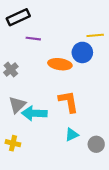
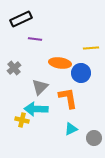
yellow line: (95, 35) -> (91, 48), moved
blue circle: (82, 52) -> (81, 73), moved
gray triangle: (17, 105) -> (40, 87), moved
yellow cross: (13, 143) -> (22, 120), moved

